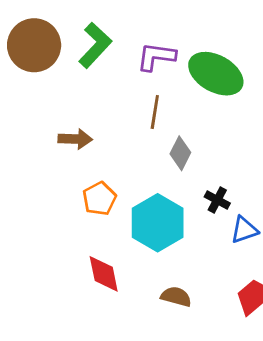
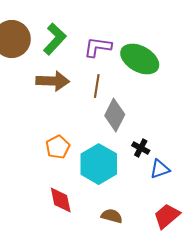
brown arrow: (75, 139) -> (53, 81), moved, size x1.4
gray diamond: (180, 153) -> (115, 115), size x1.4

